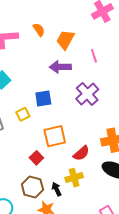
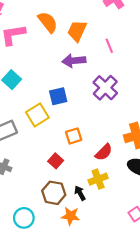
orange semicircle: (39, 30) -> (48, 22), size x1.5
yellow square: (23, 114) -> (37, 115), size x1.5
orange square: (55, 136) -> (74, 136), size x0.7

